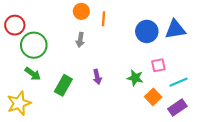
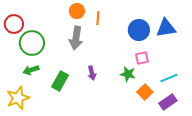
gray arrow: (80, 40) -> (76, 38), size x1.6
pink square: (158, 65) -> (142, 58), moved
green arrow: (33, 74) -> (31, 70), turned 126

